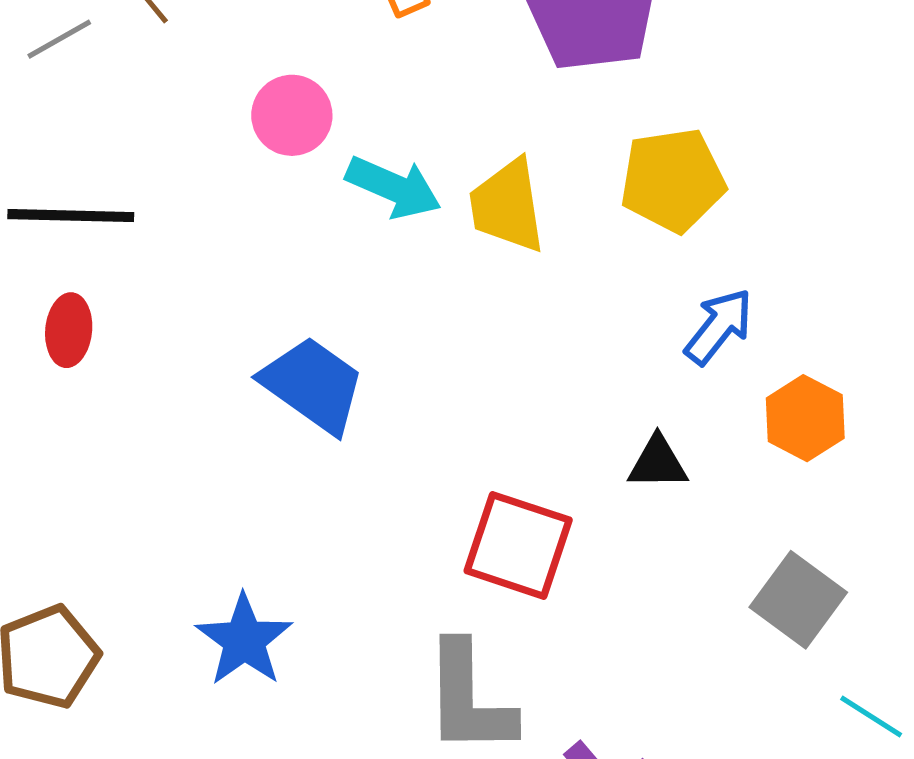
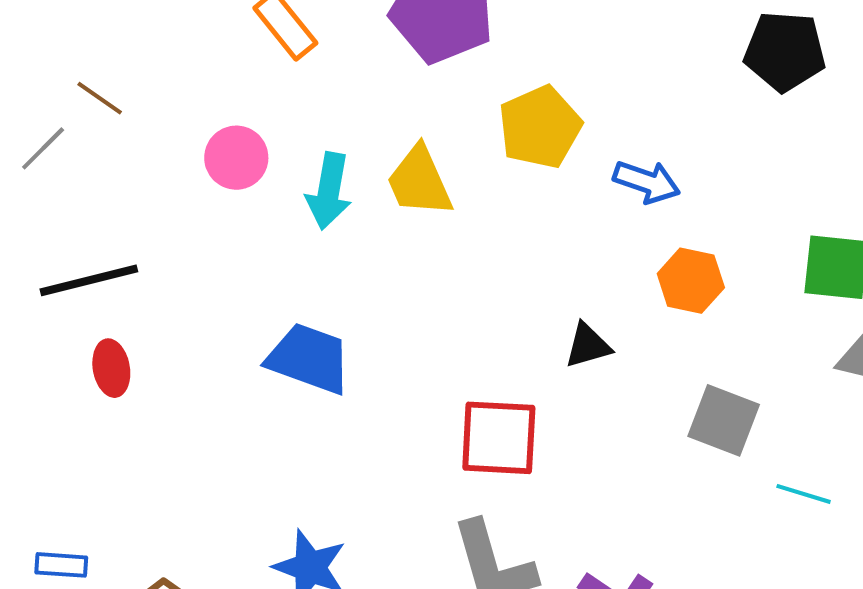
cyan arrow: (394, 187) -> (329, 191), turned 92
blue arrow: (719, 326) -> (647, 182), moved, turned 86

